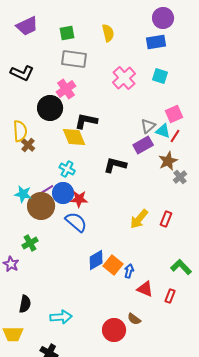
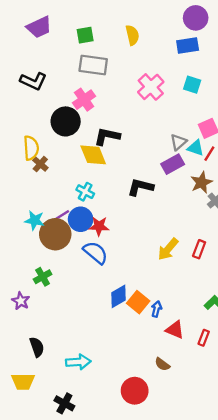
black semicircle: (25, 304) -> (37, 347), turned -30
red circle: (114, 330) -> (135, 391), moved

